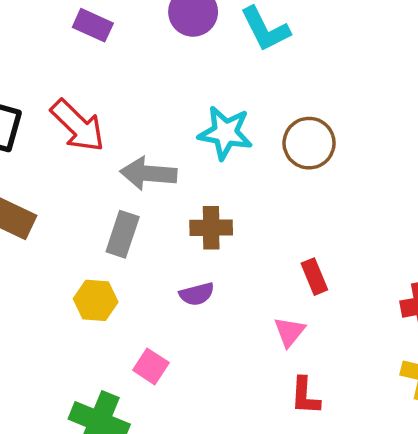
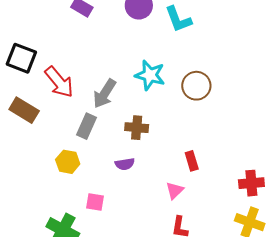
red arrow: (78, 126) -> (59, 82), moved
gray arrow: (148, 173) -> (105, 94), turned -68
pink square: (151, 366) -> (95, 202), turned -30

